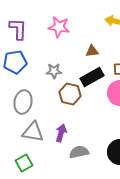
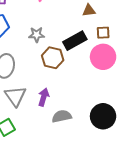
brown triangle: (92, 51) -> (89, 10), moved
gray triangle: (33, 132) -> (15, 96), turned 45

